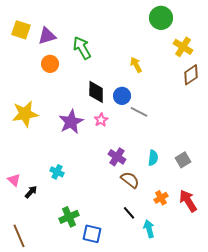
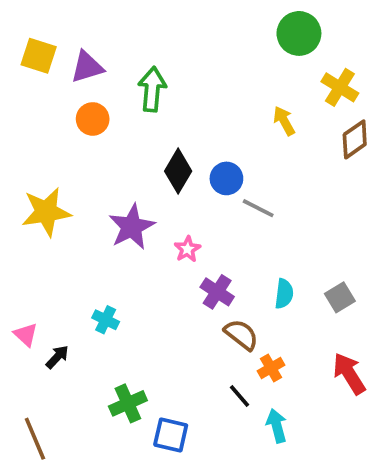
green arrow: (82, 48) -> (152, 89), turned 35
yellow arrow: (136, 65) -> (284, 121), moved
black diamond: (96, 92) -> (178, 171), turned 30
pink star: (101, 120) -> (187, 249), moved
orange cross: (161, 198) -> (271, 368), moved

